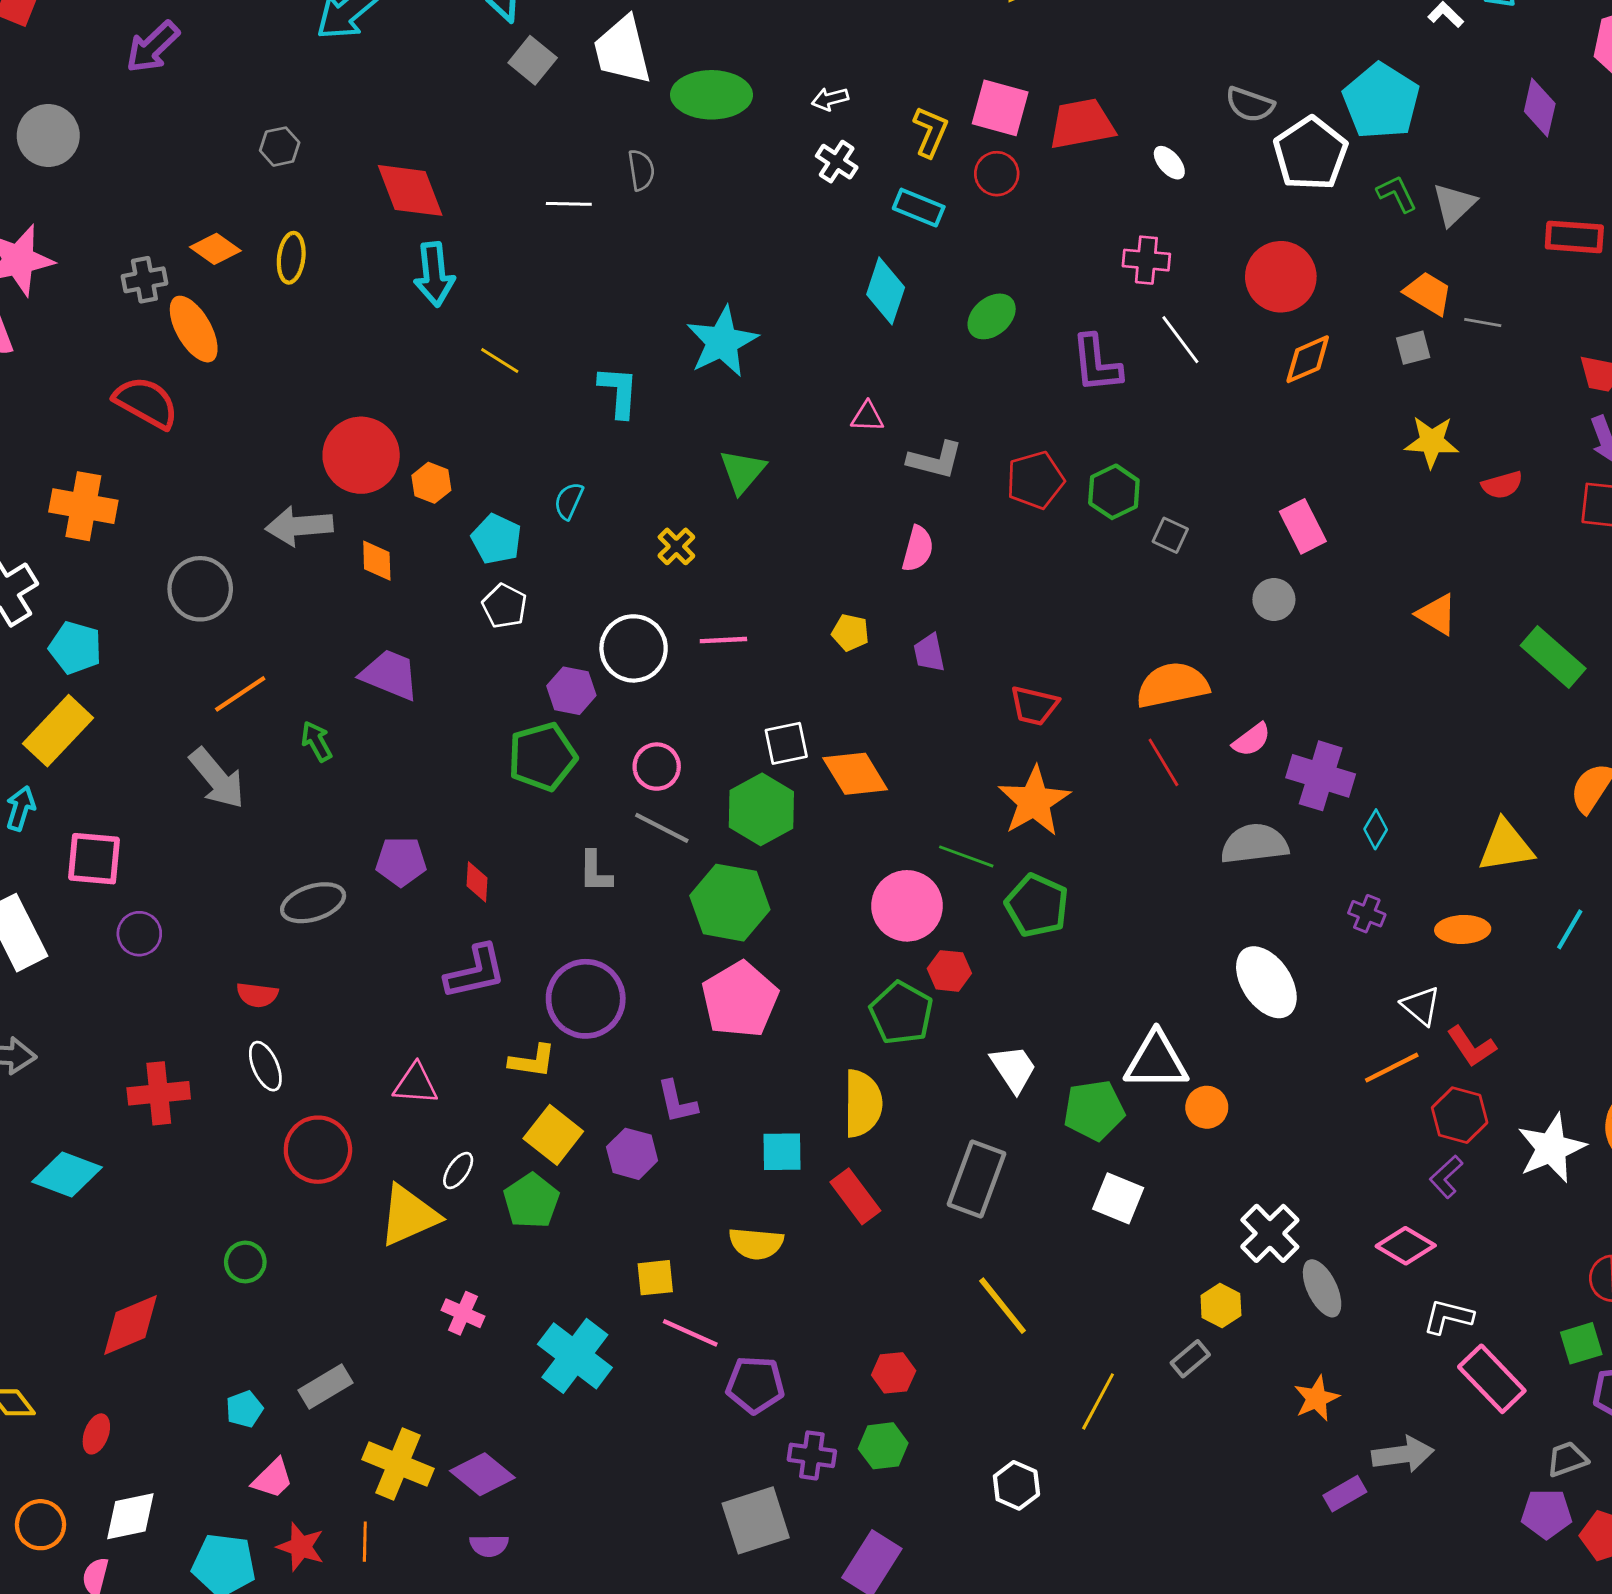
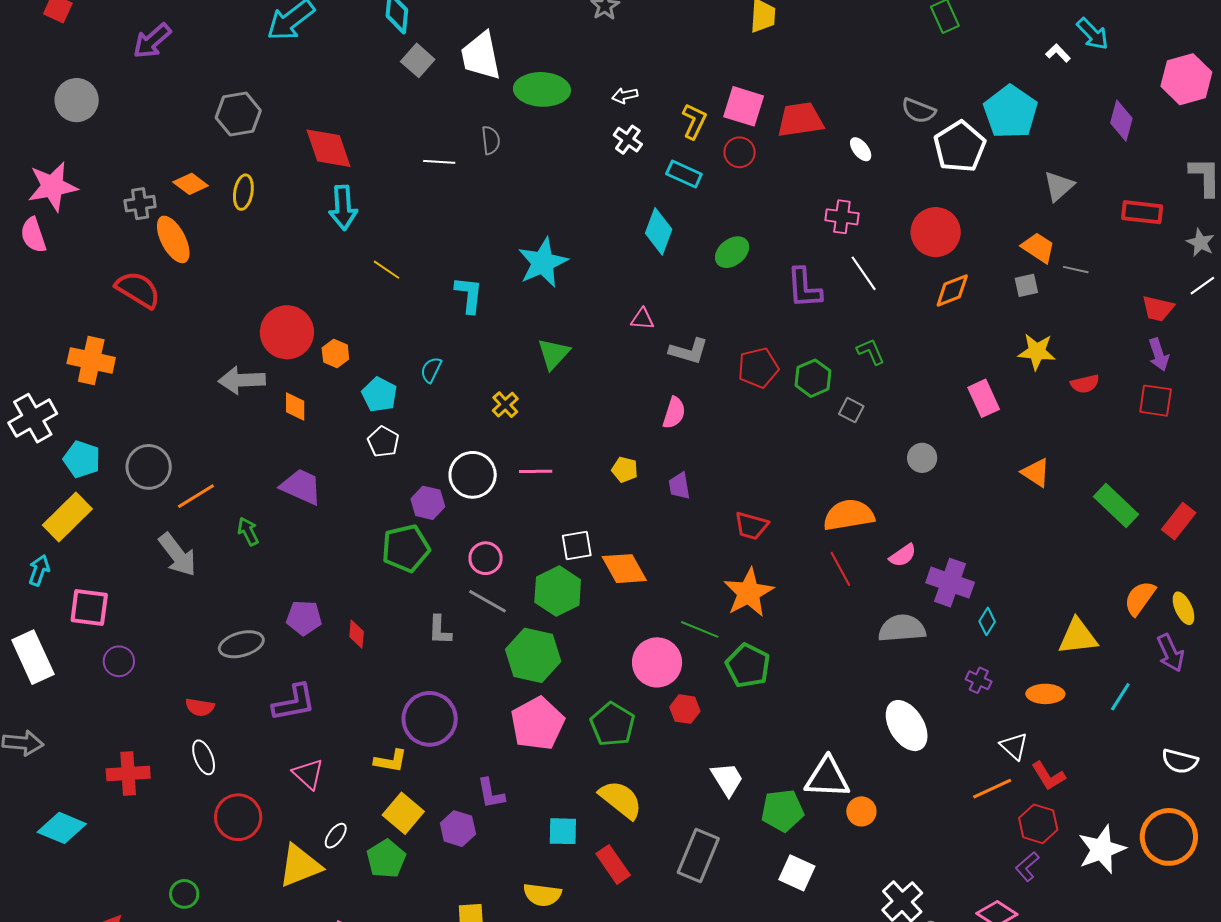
gray hexagon: (280, 147) -> (238, 114), size x1.6
green L-shape: (1397, 194) -> (871, 352), moved
pink rectangle: (1303, 526) -> (984, 398), moved
gray circle: (200, 589) -> (149, 467), moved
purple L-shape: (475, 972) -> (294, 703), moved
green pentagon: (901, 1013) -> (612, 724), moved
pink triangle: (416, 1084) -> (308, 774), turned 36
yellow semicircle: (863, 1103) -> (621, 800), turned -54

